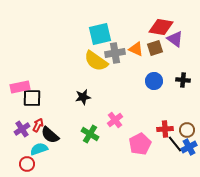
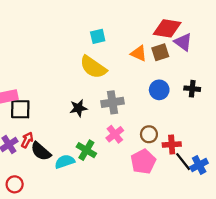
cyan square: (100, 34) -> (98, 36), size x0.6
gray cross: (115, 53) -> (113, 102), moved
brown circle: (187, 130) -> (149, 134), moved
cyan semicircle: (39, 149) -> (65, 162), moved

